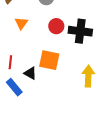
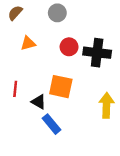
orange triangle: (21, 23) -> (28, 43), turned 40
blue rectangle: (14, 87) -> (51, 124), moved

